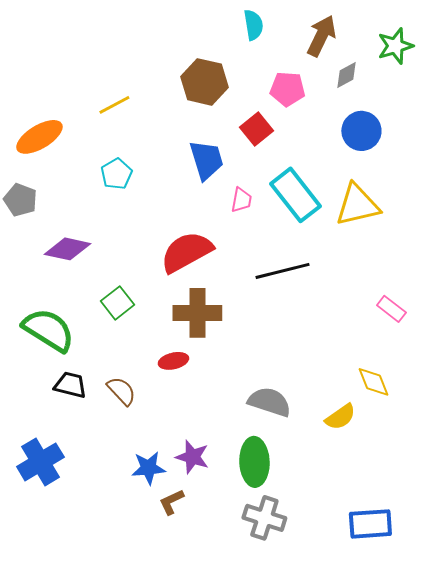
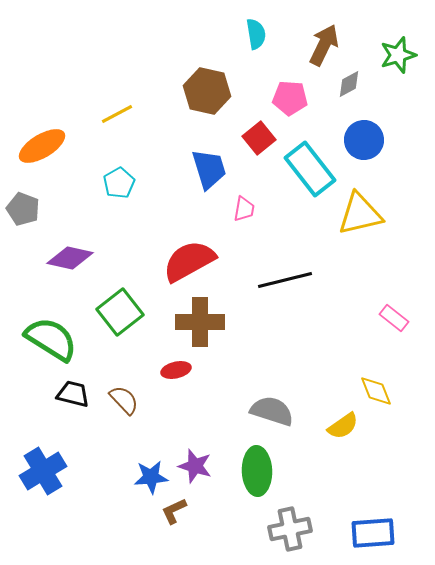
cyan rectangle: (295, 195) -> (310, 169), moved
green square: (117, 303) -> (120, 312), size x1.4
gray cross: (264, 518) -> (290, 529), moved, turned -30

